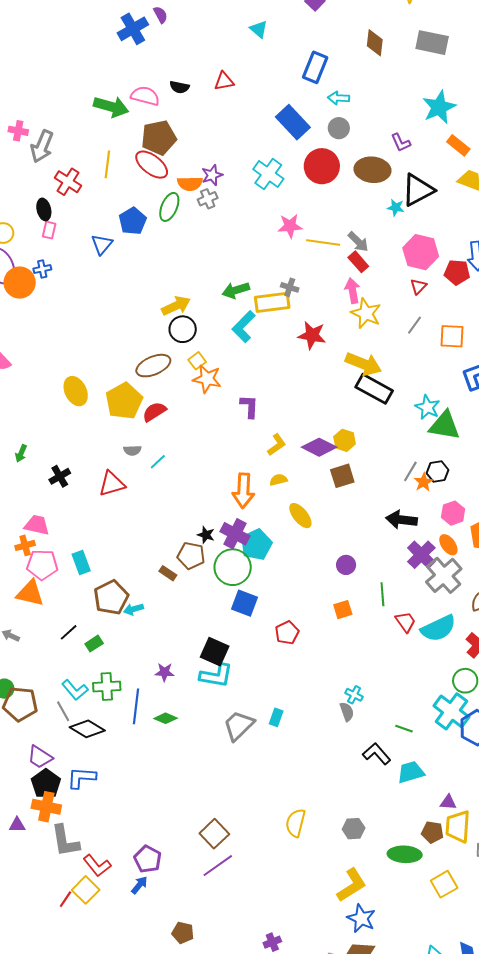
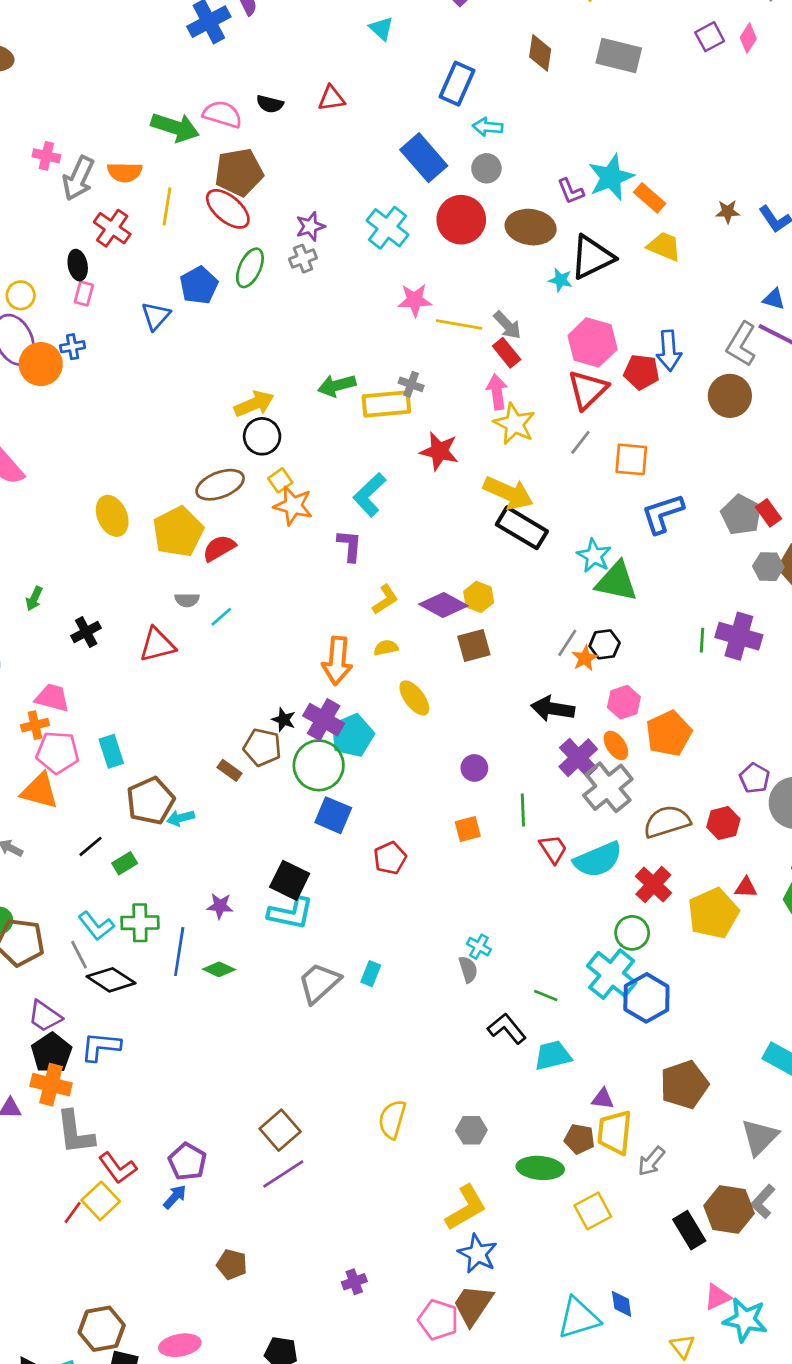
cyan star: (439, 107) -> (611, 177), moved
orange semicircle: (190, 184) -> (125, 172), moved
red triangle: (418, 286) -> (588, 390), size x1.8
cyan L-shape: (244, 327) -> (369, 495), moved

